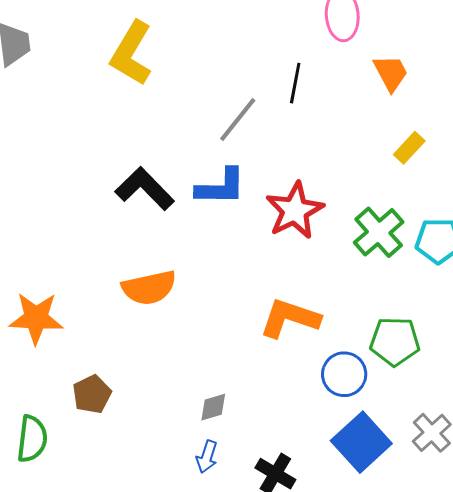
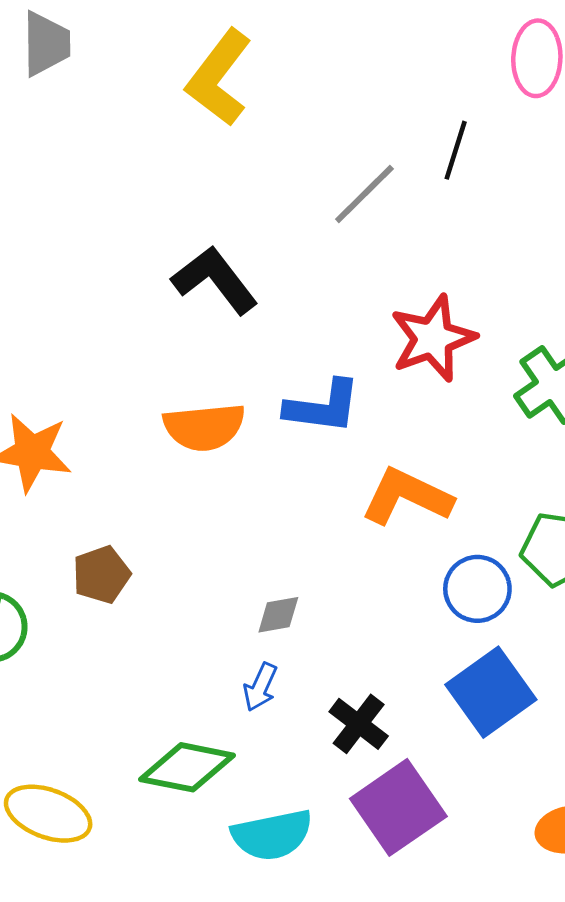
blue L-shape: (221, 187) -> (323, 407), moved

